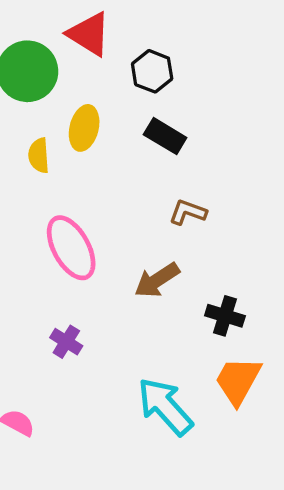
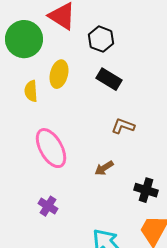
brown arrow: (157, 280) -> (104, 168), size x0.7

